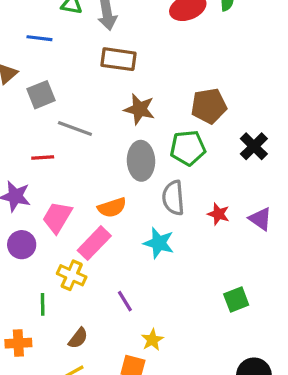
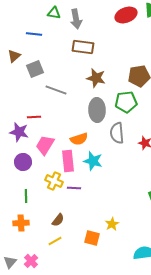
red line: (43, 158) -> (34, 117), moved
pink rectangle: (94, 243) -> (68, 161), turned -50
cyan star: (159, 243) -> (93, 161), moved
purple line: (125, 301) -> (74, 188), moved, turned -56
green line: (43, 304) -> (26, 196), moved
yellow star: (152, 340) -> (112, 224), moved

